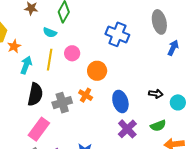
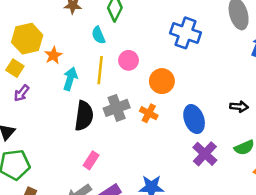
cyan semicircle: (50, 32) -> (98, 35), turned 48
gray cross: (62, 103) -> (117, 108), moved
pink rectangle: (39, 129) -> (91, 160), size x0.6

